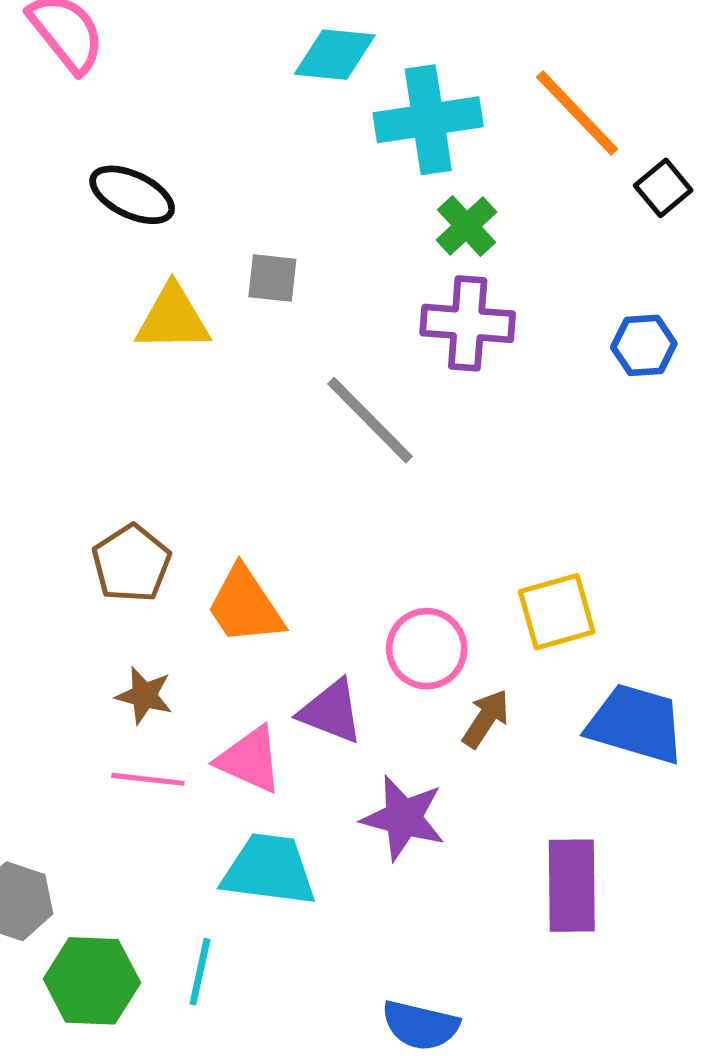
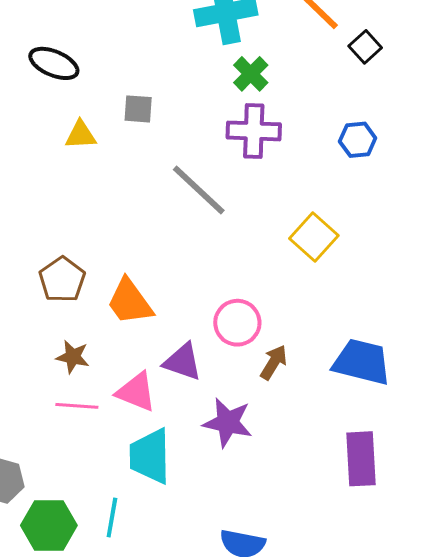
yellow triangle: (173, 318) -> (81, 135), size x0.7
yellow square: (557, 612) -> (314, 237), moved, turned -30
cyan trapezoid: (269, 870) -> (150, 456), turned -96
purple rectangle: (572, 886) -> (361, 459), moved

